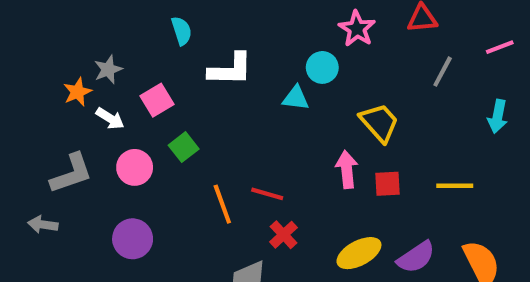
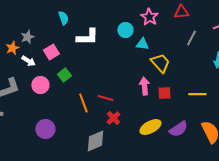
cyan circle: (322, 67) -> (125, 30), moved
cyan triangle: (296, 98) -> (142, 44), moved
purple circle: (133, 239) -> (45, 129), moved

